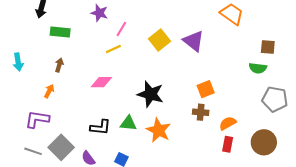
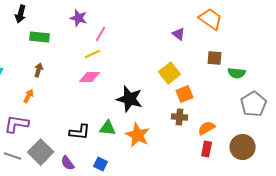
yellow square: (159, 40) -> (170, 73), moved
purple triangle: (194, 41) -> (179, 34), moved, size x0.6
brown square: (268, 47) -> (215, 58), moved
pink diamond: (101, 82) -> (90, 77), moved
gray pentagon: (275, 99) -> (254, 104), turned 30

